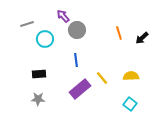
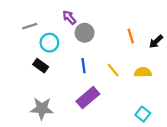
black rectangle: (39, 74) -> (41, 66), moved, turned 40
yellow semicircle: (131, 76) -> (143, 72), moved
yellow line: (102, 78) -> (113, 70), moved
gray star: (38, 99) -> (42, 109), size x1.5

